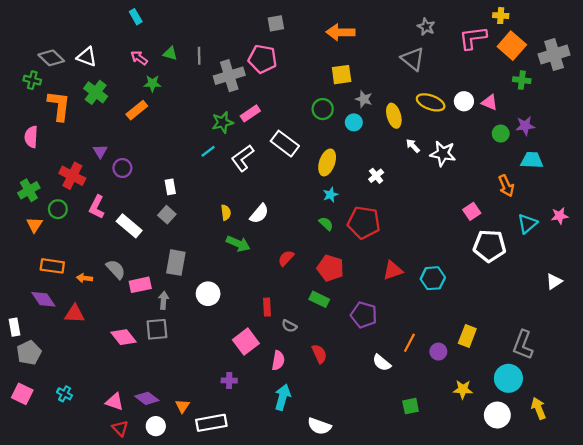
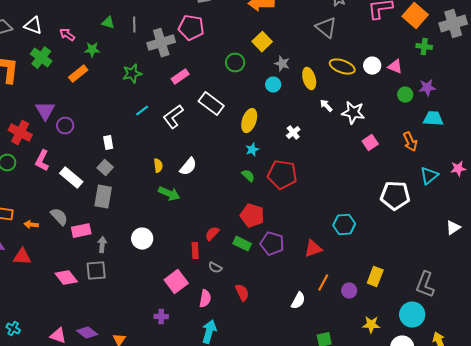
pink arrow: (139, 58) -> (67, 35), moved
yellow square: (342, 75) -> (262, 42), turned -36
green circle: (323, 109) -> (235, 63), moved
green star: (223, 122) -> (132, 74), moved
purple triangle: (100, 151) -> (45, 111), size x1.5
pink square: (472, 211) -> (370, 143), moved
red semicircle: (286, 258) -> (212, 234), moved
gray rectangle: (176, 263) -> (103, 197), moved
red triangle: (393, 270) -> (313, 249), moved
purple pentagon: (364, 315) -> (272, 244), moved
white semicircle: (382, 363) -> (298, 301), turned -102

